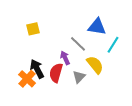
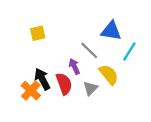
red semicircle: (56, 73) -> (64, 84), turned 144

